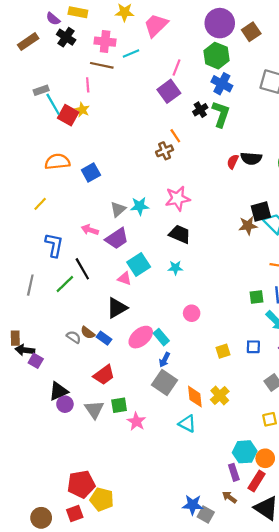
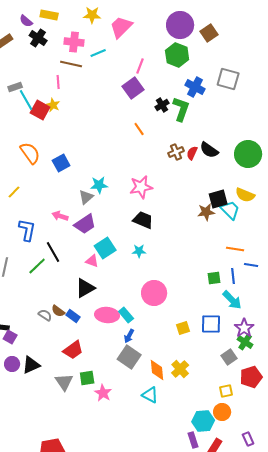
blue cross: (222, 84) -> (195, 87), moved
brown cross: (165, 151) -> (176, 152), moved
black semicircle: (251, 158) -> (209, 150), turned 30
orange semicircle: (57, 162) -> (30, 153), turned 60
cyan star: (140, 206) -> (99, 185), moved
pink circle: (192, 313) -> (154, 293), size x1.6
pink ellipse: (141, 337) -> (107, 315), turned 45
blue square: (253, 347) -> (211, 324), size x1.5
purple circle: (65, 404) -> (12, 364), moved
orange circle: (265, 458) -> (222, 412), moved

